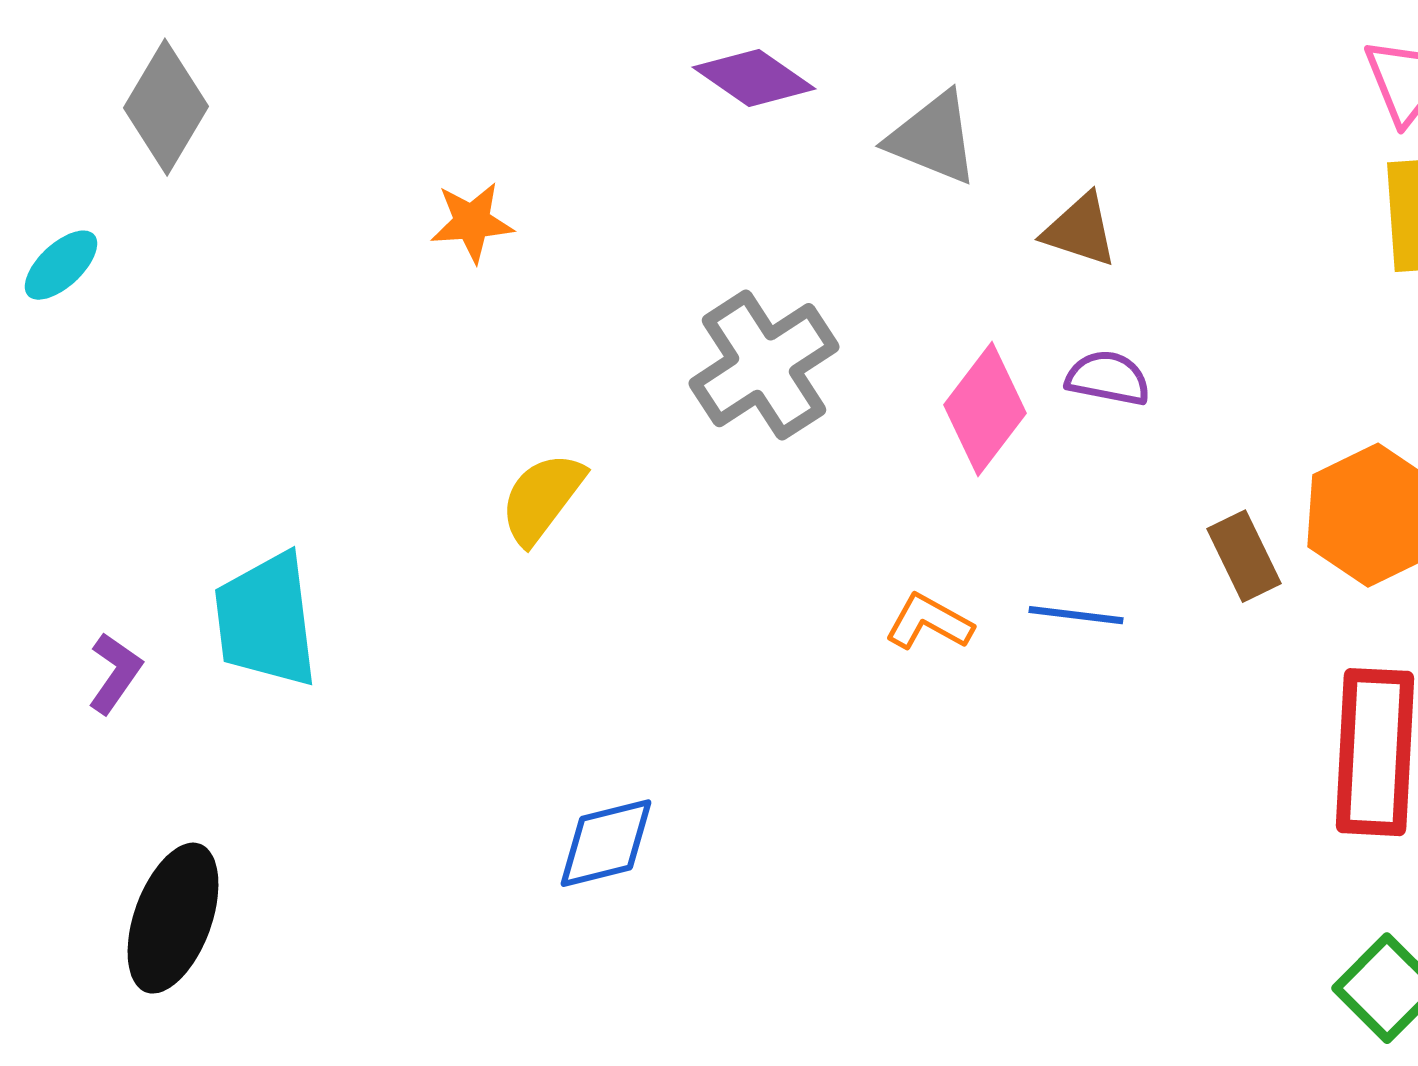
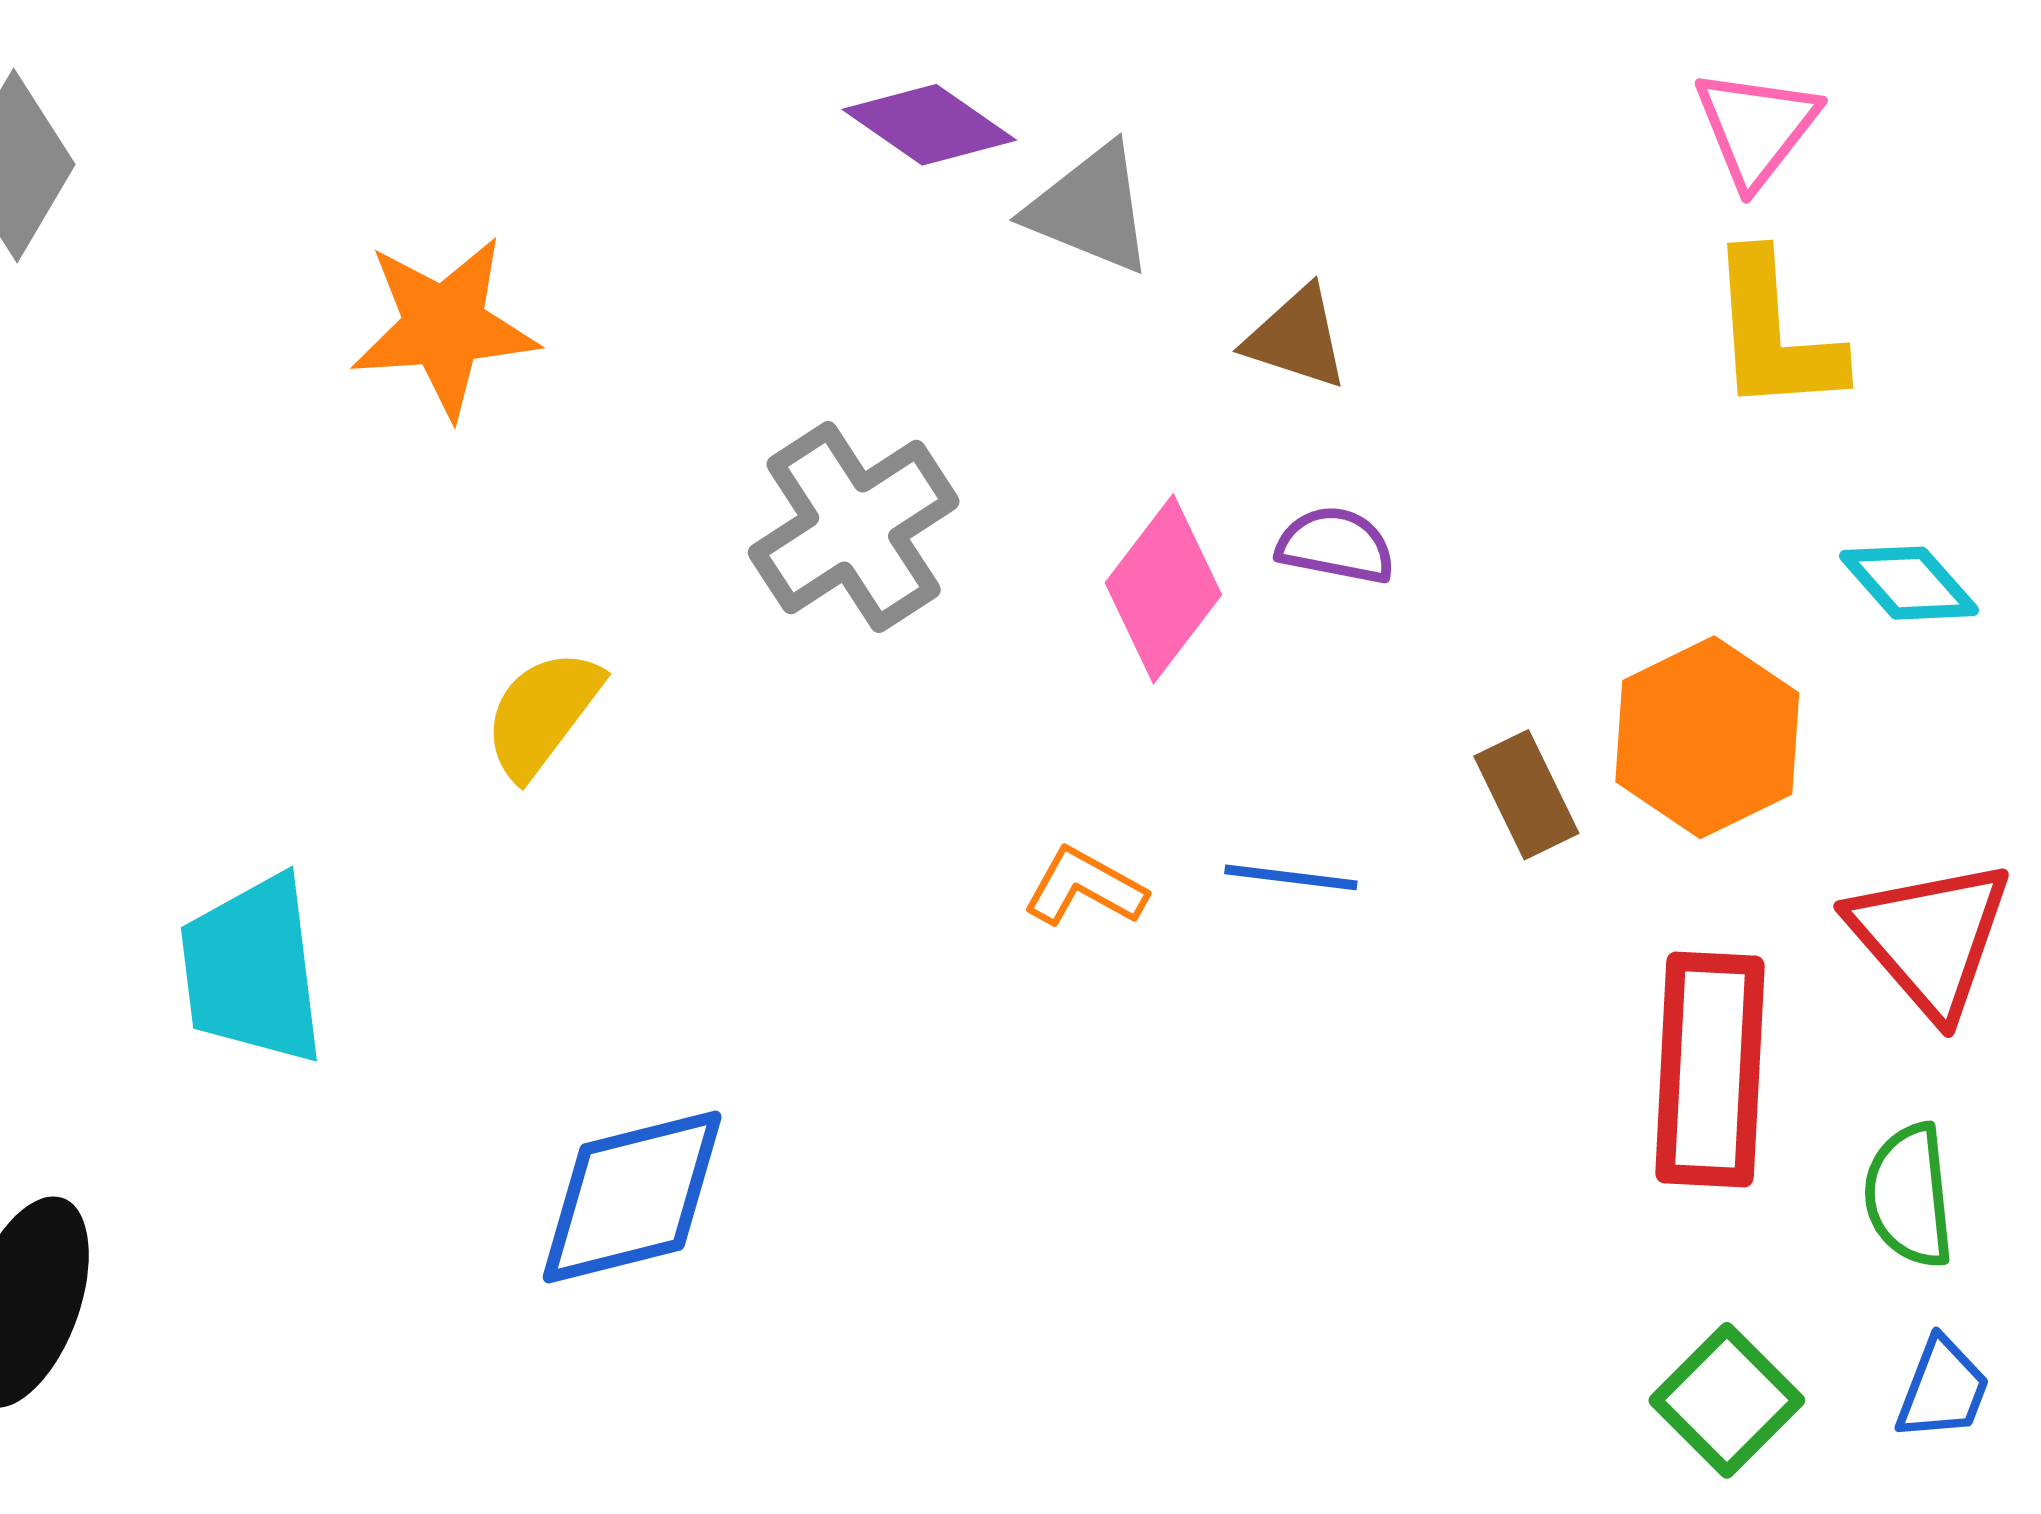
purple diamond: (754, 78) -> (929, 125), moved
orange star: (472, 222) -> (444, 327), size x1.6
cyan trapezoid: (266, 620) -> (252, 970), moved
blue diamond: (606, 843) -> (632, 1197), size x1.4

